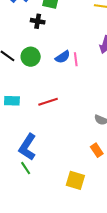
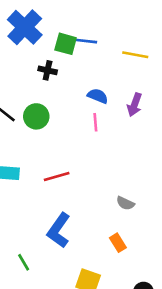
blue semicircle: (63, 57) -> (98, 96), moved, turned -126
blue L-shape: (27, 147) -> (59, 230), moved

